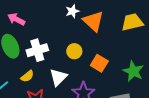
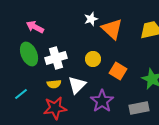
yellow semicircle: (27, 76) -> (54, 84), moved, turned 32

